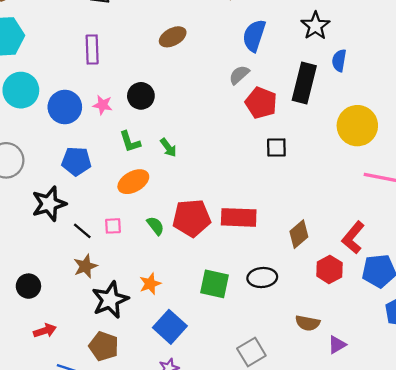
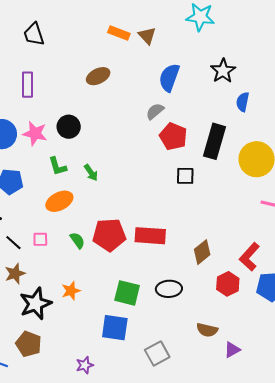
black rectangle: (304, 83) -> (215, 141), moved
pink star: (103, 105) -> (35, 133), size x1.4
blue square: (170, 327) -> (115, 328), moved, turned -36

